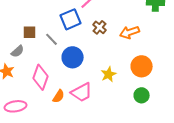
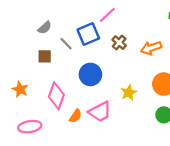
brown square: (30, 32) -> (45, 56), moved
gray line: (52, 39) -> (66, 44), moved
gray semicircle: (18, 51) -> (45, 28), moved

